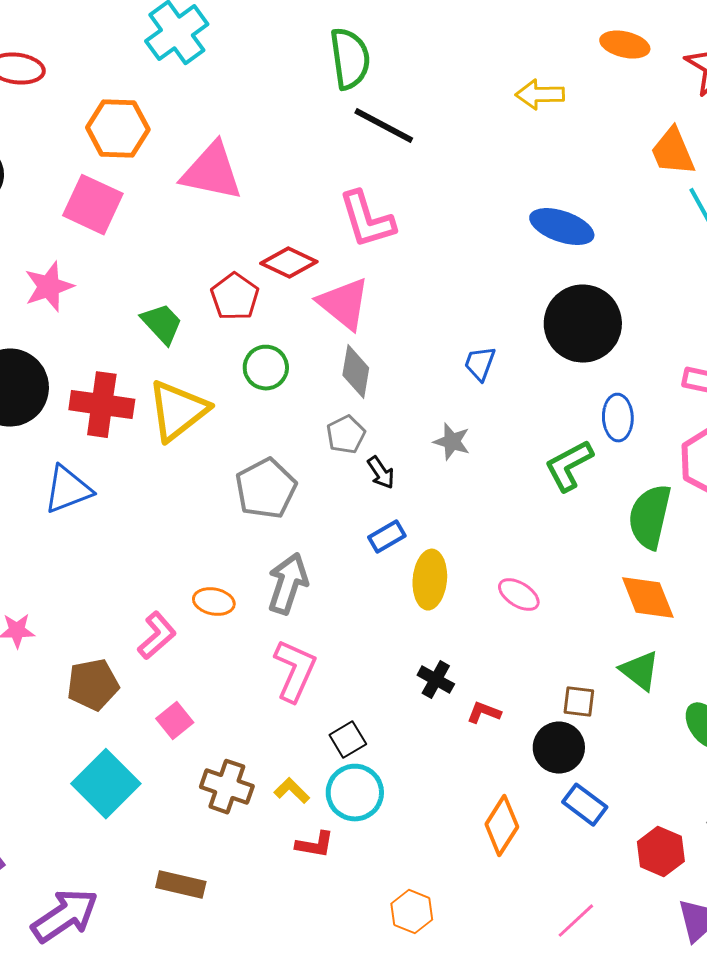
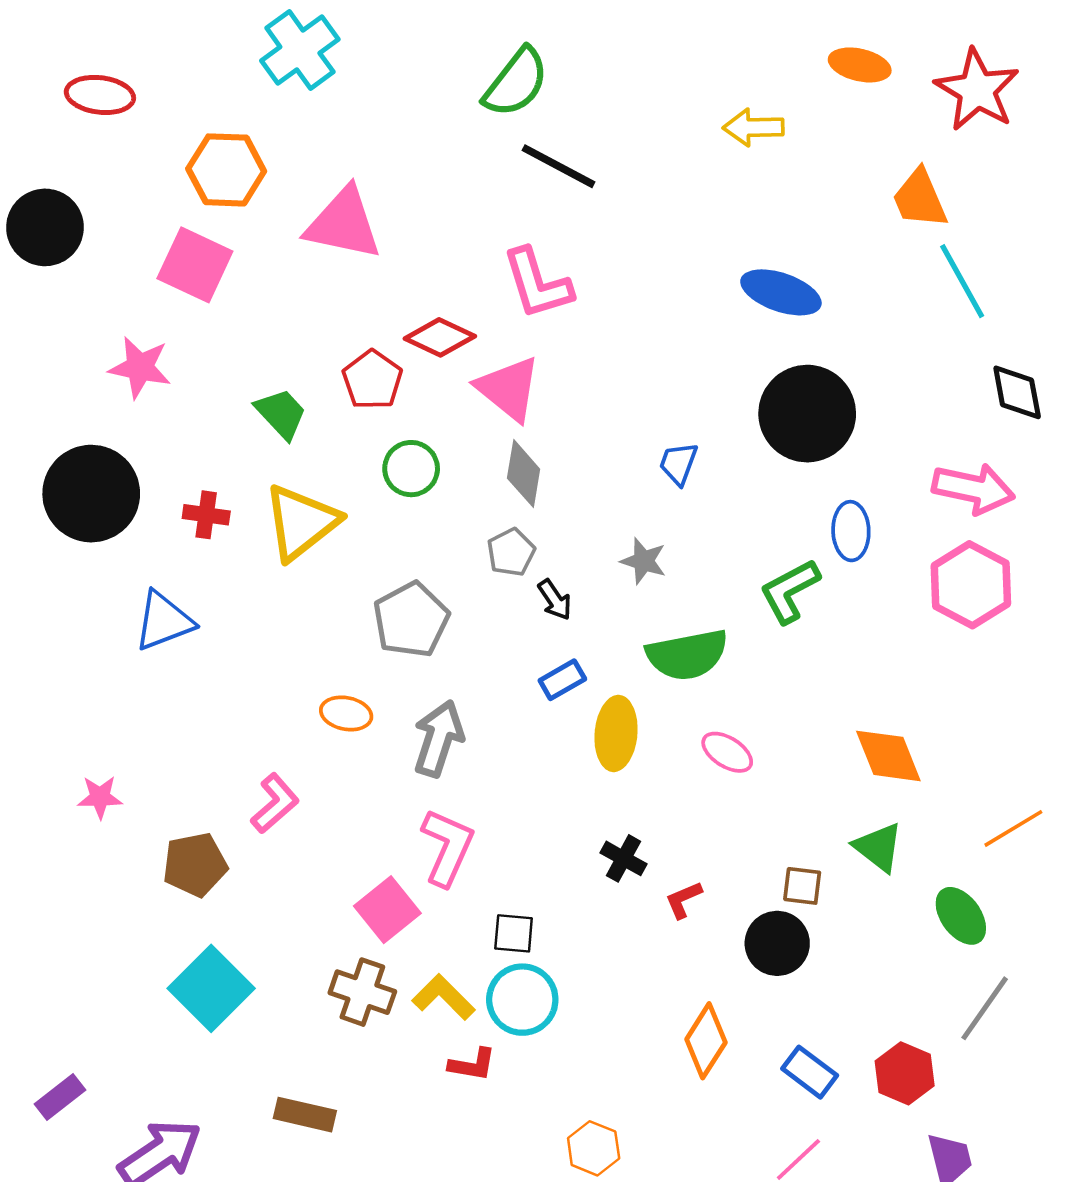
green semicircle: (350, 59) -> (516, 82), turned 46
pink star: (49, 287) -> (140, 367), turned 30
red cross: (102, 405) -> (206, 515), size x0.6
green semicircle: (650, 517) -> (687, 655), moved, turned -114
orange ellipse: (214, 602) -> (346, 713), moved
red L-shape: (484, 713) -> (683, 900), turned -44
pink square: (175, 721) -> (387, 910), moved, size x1.4
black square: (348, 740) -> (514, 933), turned 36
yellow L-shape: (292, 791) -> (444, 997), size x1.4
blue rectangle: (585, 805) -> (810, 1072), moved

